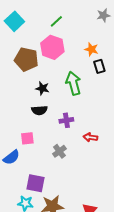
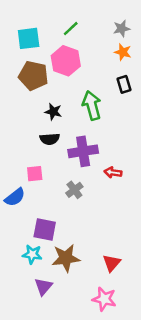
gray star: (103, 15) -> (122, 29), moved
cyan square: (14, 21) -> (29, 38), moved, turned 36
orange star: (91, 49) -> (123, 52), moved
purple cross: (66, 120) -> (83, 151), size x1.6

